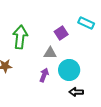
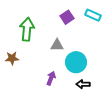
purple square: (61, 33) -> (67, 17), moved
purple arrow: (44, 75) -> (51, 78), moved

